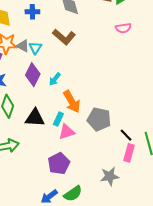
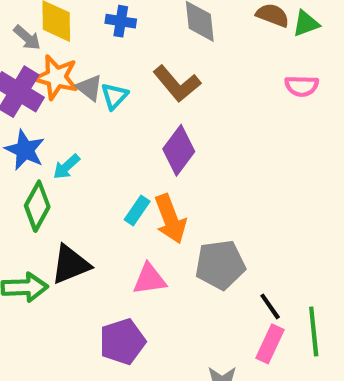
purple diamond: (33, 75) -> (179, 150), moved
cyan arrow: (55, 79) -> (66, 167), moved
black triangle: (35, 118) -> (70, 264), moved, turned -35
cyan rectangle: (58, 119) -> (137, 210), moved
gray pentagon: (99, 119) -> (220, 265), turned -30

